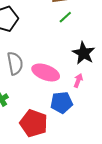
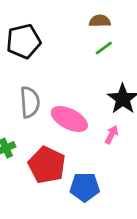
blue pentagon: (62, 103) -> (85, 187), moved
red pentagon: (34, 123) -> (47, 165), moved

